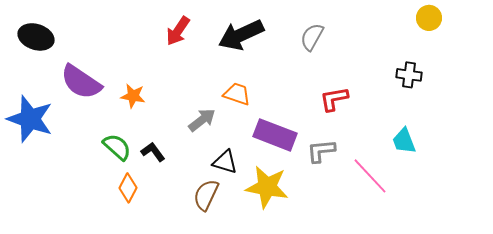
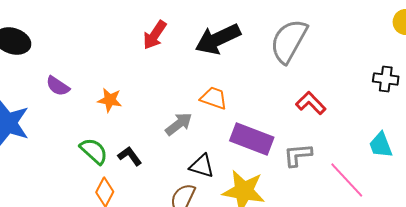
gray semicircle: (312, 37) -> (289, 41), size x1.6
purple semicircle: (81, 82) -> (58, 86), size x0.6
red L-shape: (334, 99) -> (311, 103), turned 56

